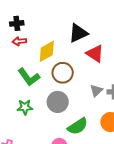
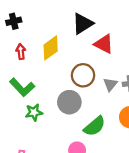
red arrow: (19, 41) -> (21, 52), moved, turned 96
brown circle: (63, 73) -> (83, 75), moved
green L-shape: (29, 77) -> (22, 87), moved

